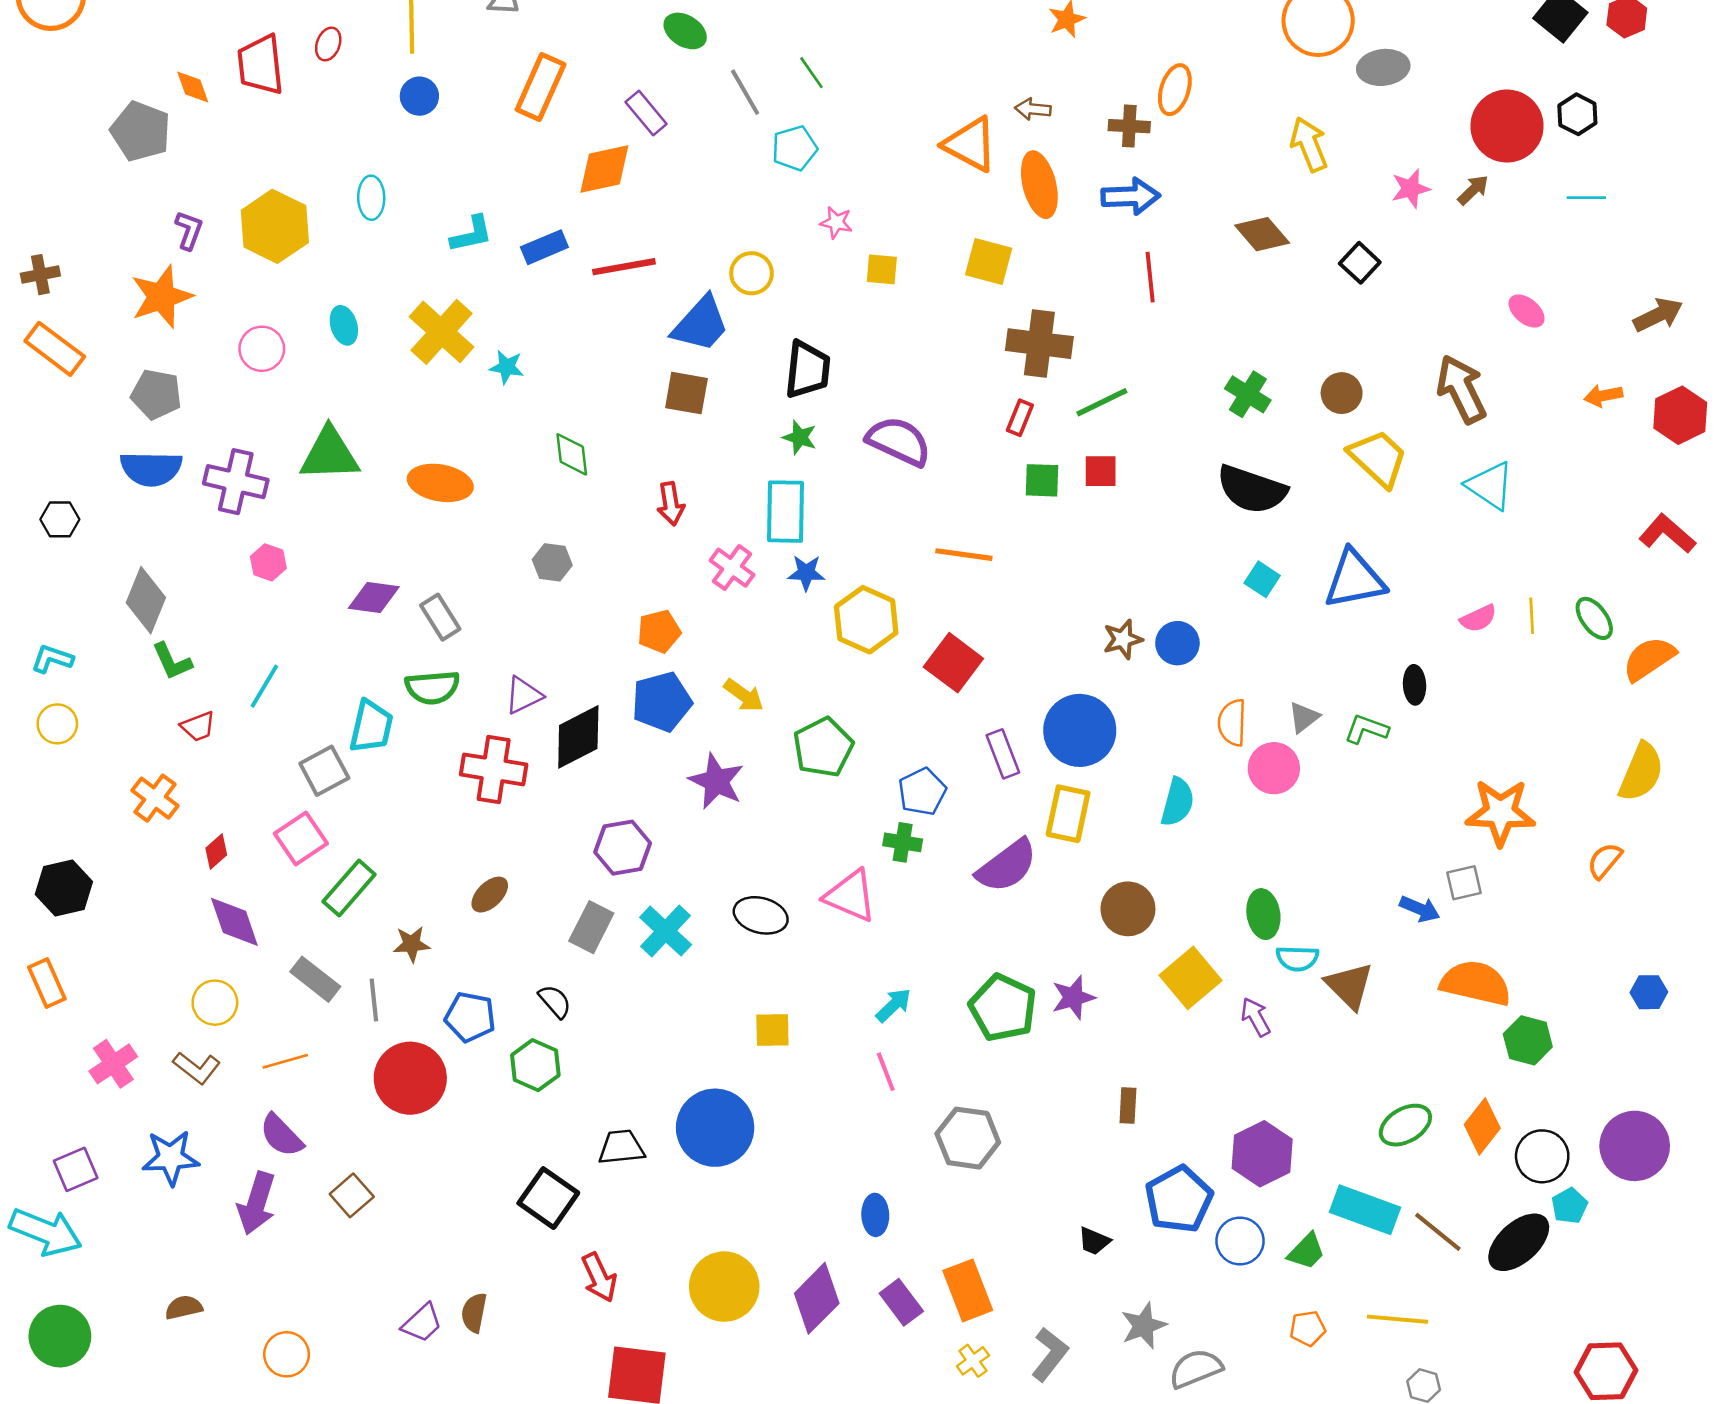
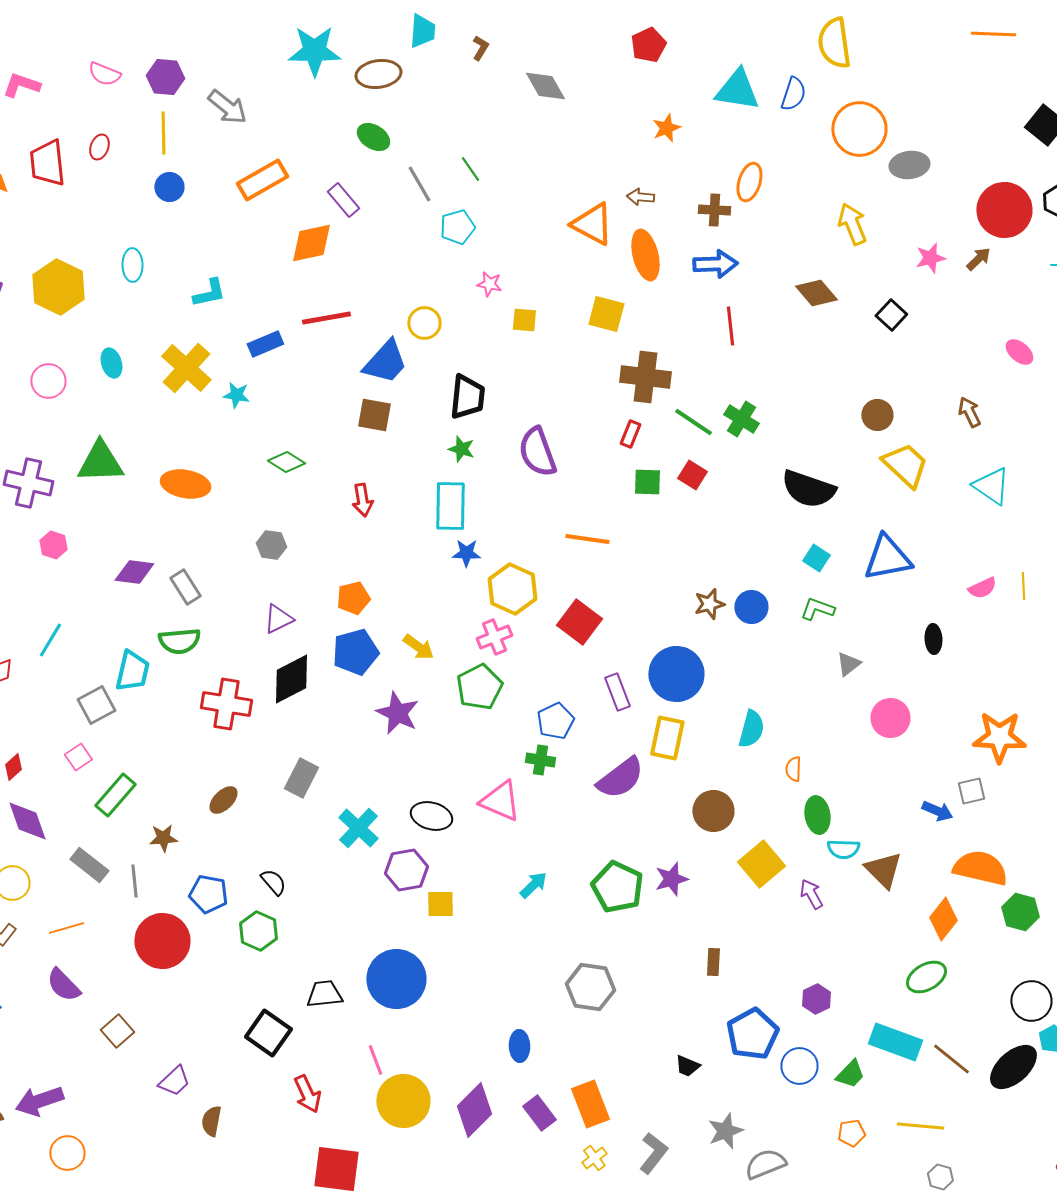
orange rectangle: (541, 87) -> (262, 180), turned 36
blue rectangle: (544, 247) -> (265, 344), moved
brown arrow: (1461, 389) -> (969, 412), size x0.6
green cross: (1248, 394) -> (741, 419), moved
green line: (1102, 402) -> (693, 422), turned 60
purple semicircle: (899, 441) -> (537, 452), turned -135
green diamond: (572, 454) -> (286, 462), turned -51
red square: (1101, 471) -> (692, 475), turned 32
pink cross: (732, 568) -> (494, 637), moved, turned 32
purple triangle: (524, 695) -> (278, 619), moved
orange semicircle: (1232, 723) -> (793, 769), moved, size x0.7
green L-shape: (1366, 729) -> (817, 609), moved
pink circle: (1274, 768) -> (890, 718), moved
pink square: (301, 839) -> (78, 757), size x0.7
purple hexagon: (623, 848) -> (406, 870), moved
gray rectangle: (591, 927) -> (301, 778), moved
pink line: (886, 1072) -> (375, 1060), moved
orange diamond: (1482, 1126) -> (943, 919), moved
purple hexagon: (1262, 1154) -> (816, 999), size x0.6
purple arrow: (257, 1203) -> (39, 1101), moved, turned 54
purple trapezoid: (422, 1323) -> (174, 1081), moved

